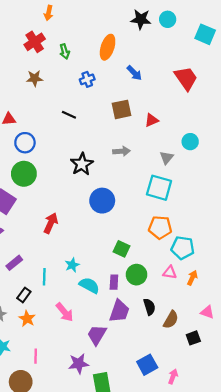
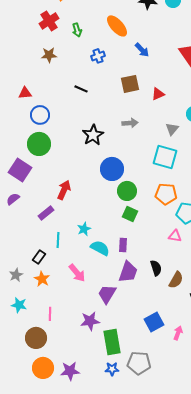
orange ellipse: (108, 47) -> (117, 26), turned -60
purple rectangle: (14, 263) -> (46, 213), moved
green circle: (137, 275) -> (127, 191), moved

